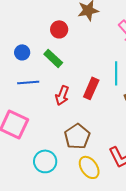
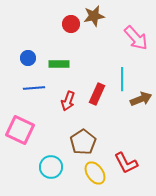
red circle: (59, 29) -> (71, 24), moved
green rectangle: (53, 58) -> (59, 64), turned -42

